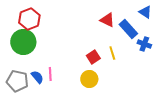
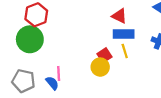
blue rectangle: (128, 29) -> (124, 34), moved, turned -48
blue semicircle: (37, 77) -> (52, 83), moved
yellow circle: (89, 79) -> (100, 67), moved

